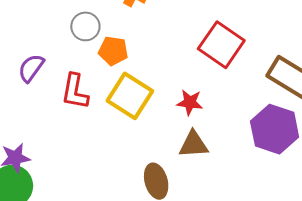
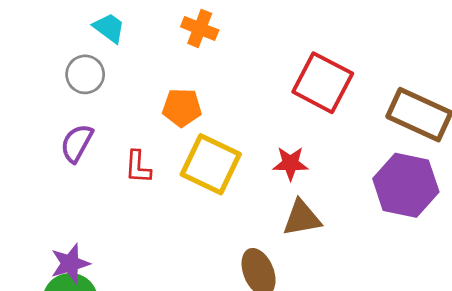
gray circle: (85, 26) -> (85, 74), moved
red L-shape: (75, 91) -> (138, 167), size x0.7

